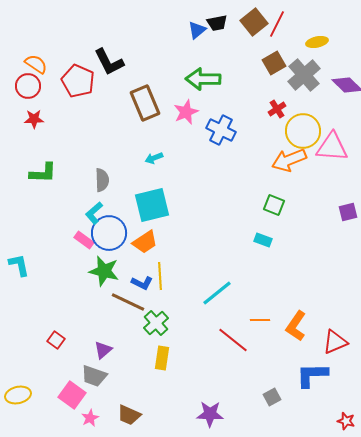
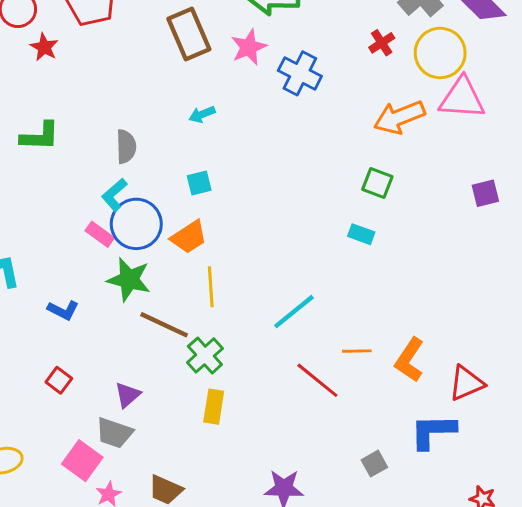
red star: (34, 119) -> (44, 47), moved, turned 30
yellow circle: (303, 131) -> (440, 53), moved
cyan square: (152, 205) -> (199, 183), size x0.5
blue L-shape: (142, 283) -> (63, 310), moved

